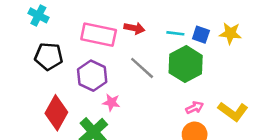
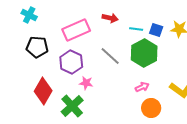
red arrow: (134, 28) -> (110, 18), moved
pink rectangle: (99, 35) -> (76, 30), turned -36
pink arrow: (195, 108) -> (142, 87), moved

